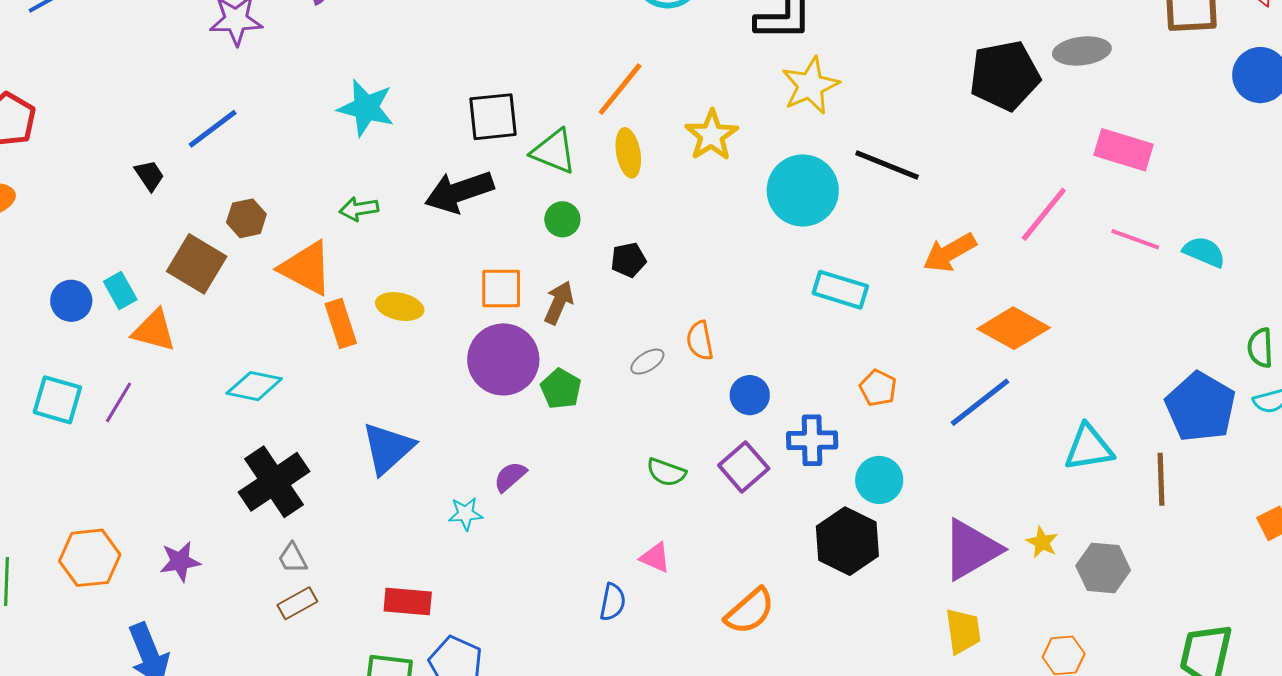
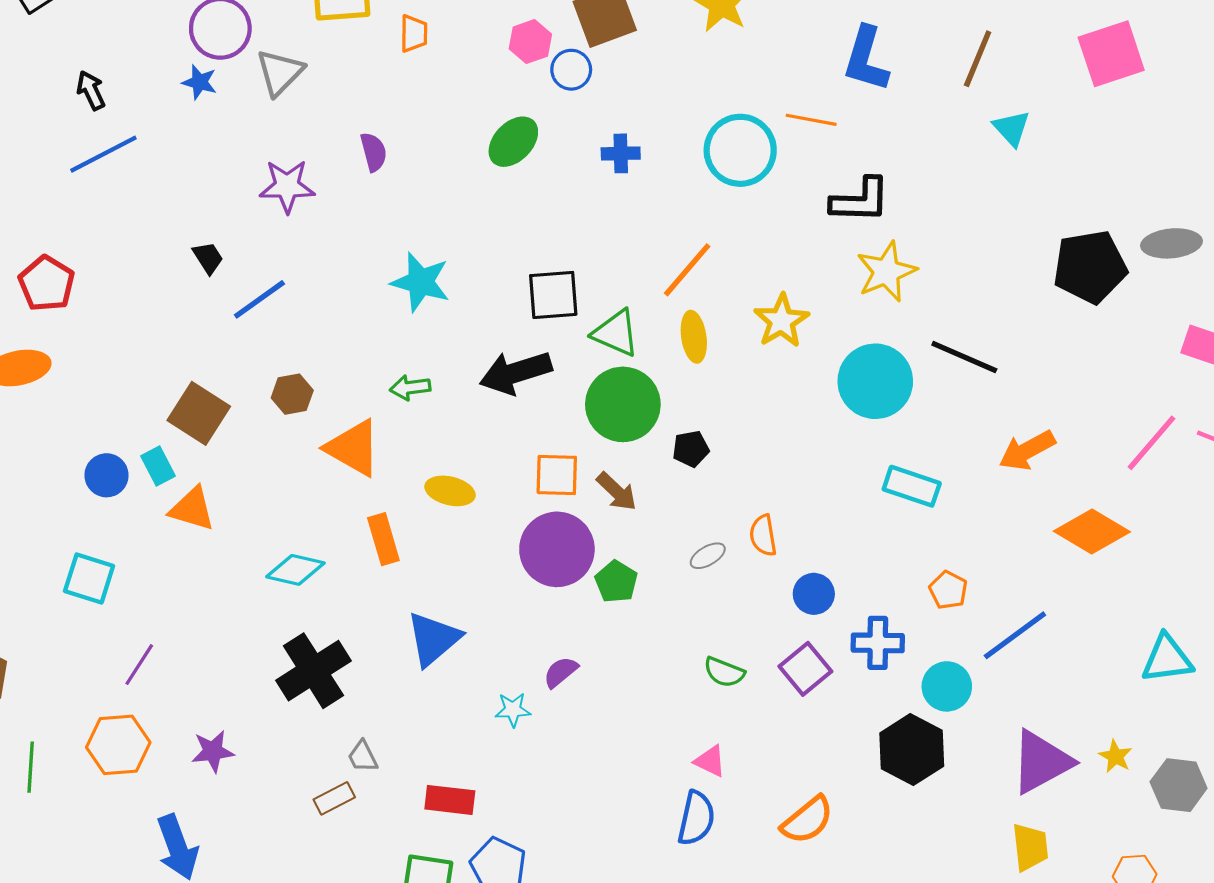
black trapezoid: (149, 175) -> (208, 258), moved
pink line: (1044, 214) -> (1152, 443), moved
green circle: (562, 219) -> (623, 404), size x2.0
brown square: (197, 264) -> (199, 413), moved
brown arrow: (559, 303) -> (617, 491), turned 108
orange rectangle: (341, 324) -> (383, 539), moved
purple line: (119, 402) -> (139, 665), moved
blue line: (980, 402) -> (1015, 635), moved
gray trapezoid: (293, 558) -> (363, 756), moved
blue semicircle: (613, 602) -> (696, 818), moved, size x1.4

